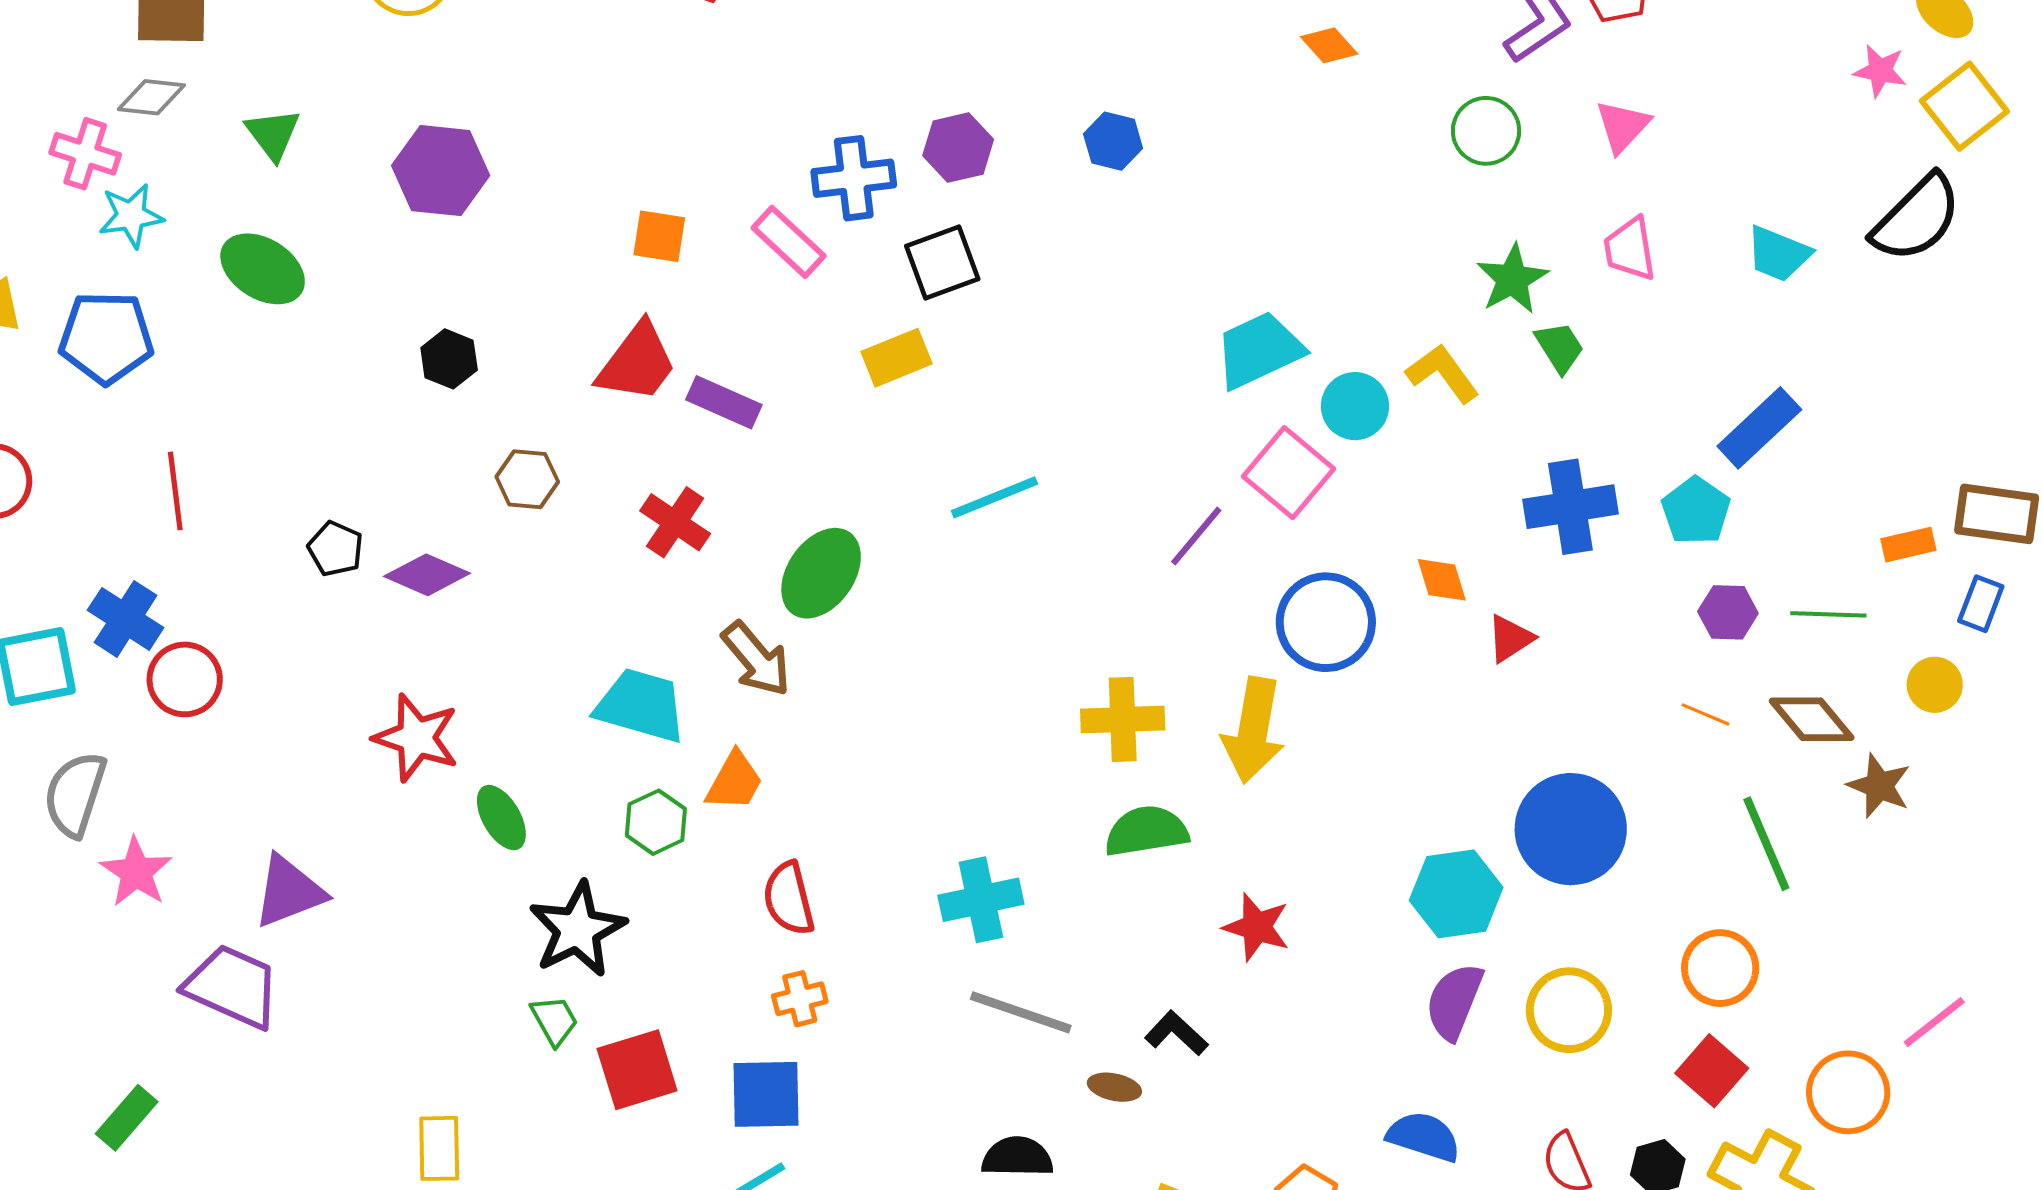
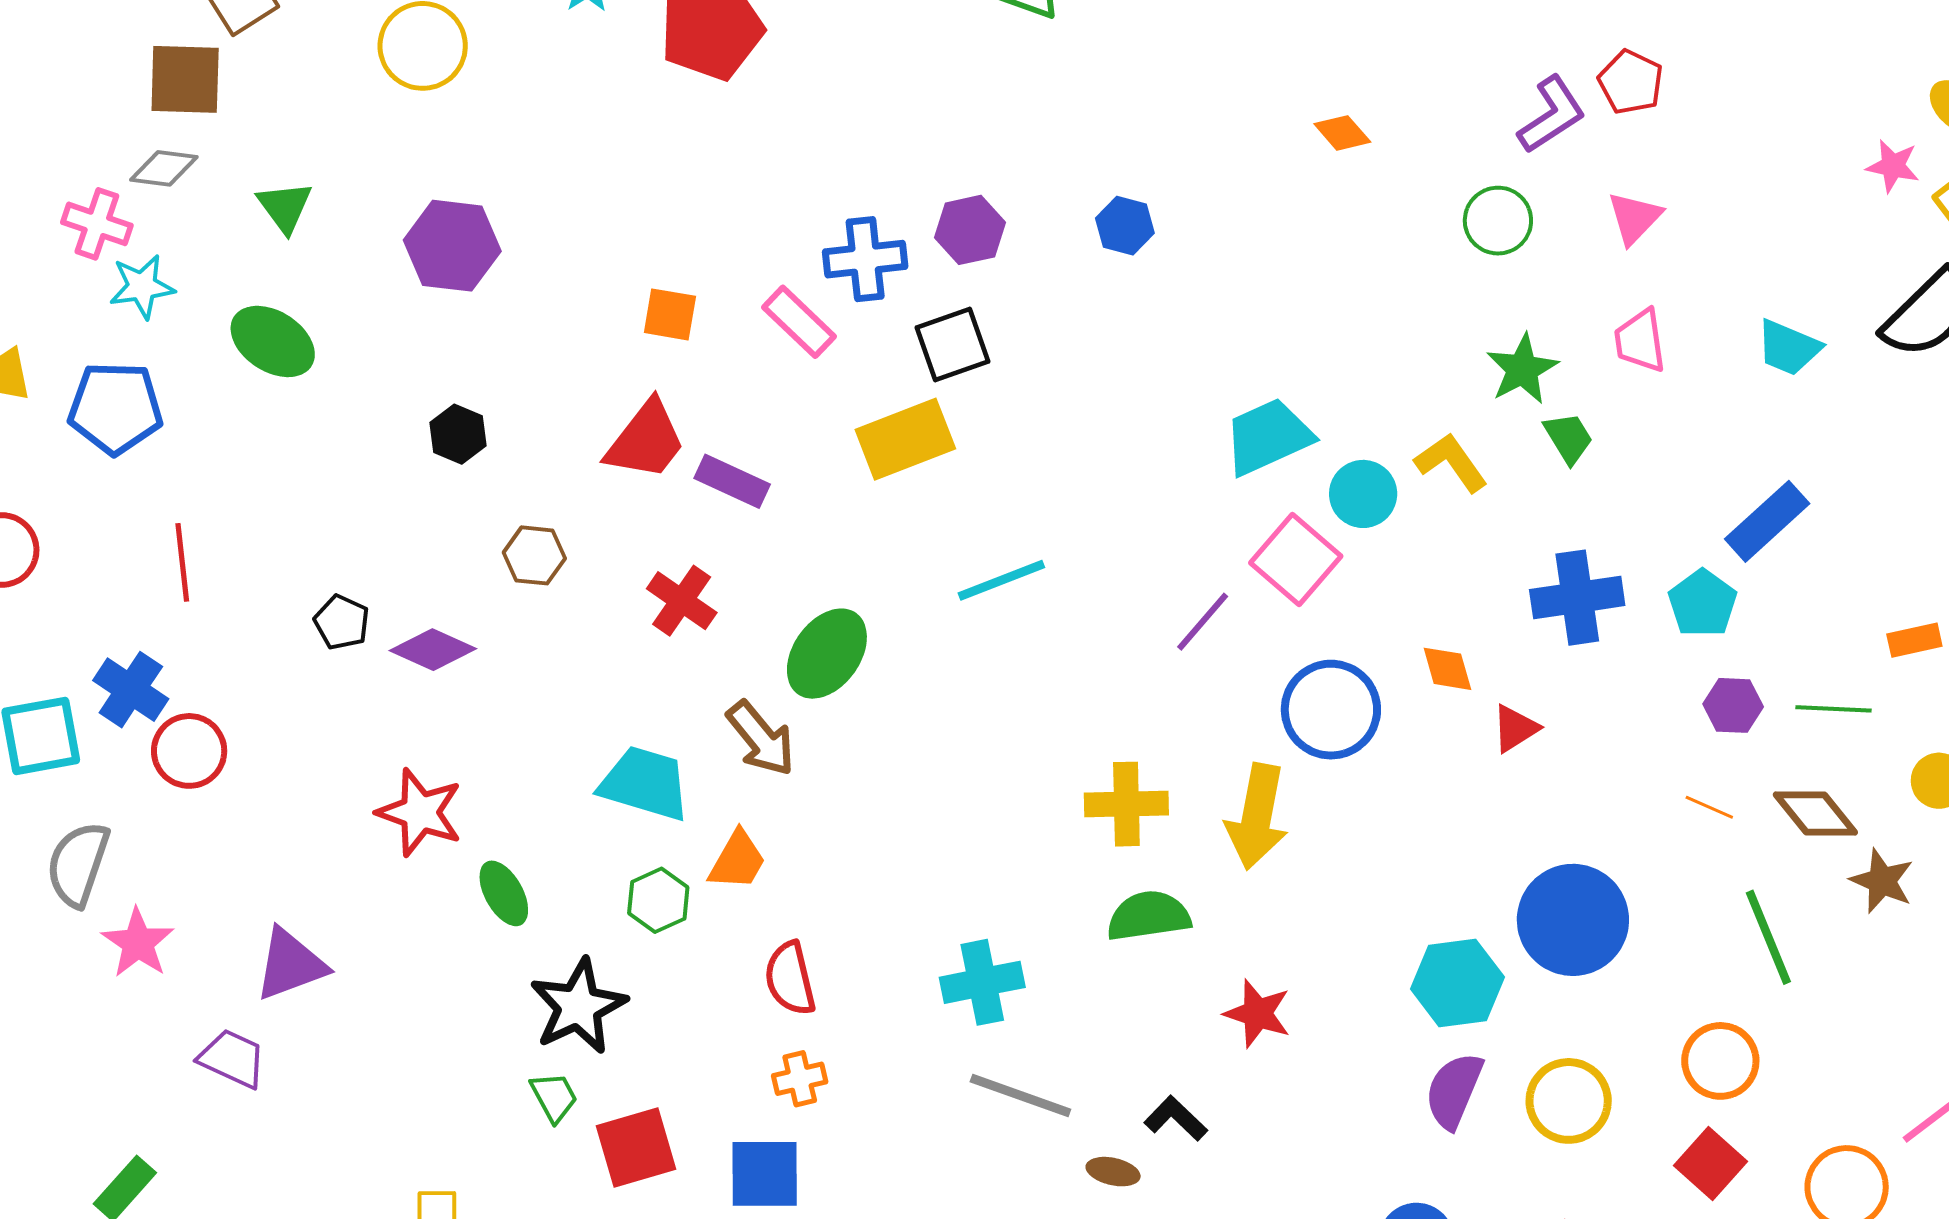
yellow rectangle: (896, 358) -> (905, 439), size x1.4
purple trapezoid: (232, 986) -> (232, 1059), size x0.7

